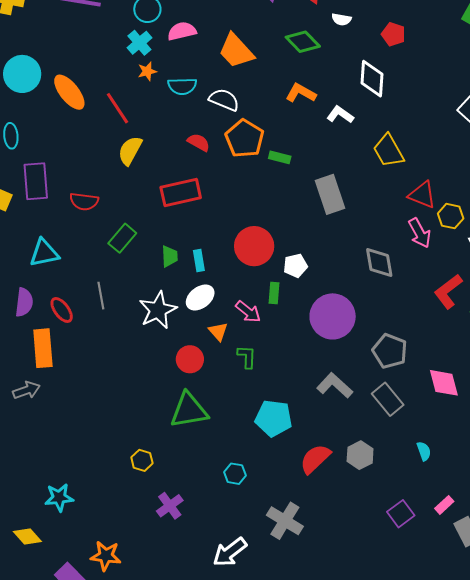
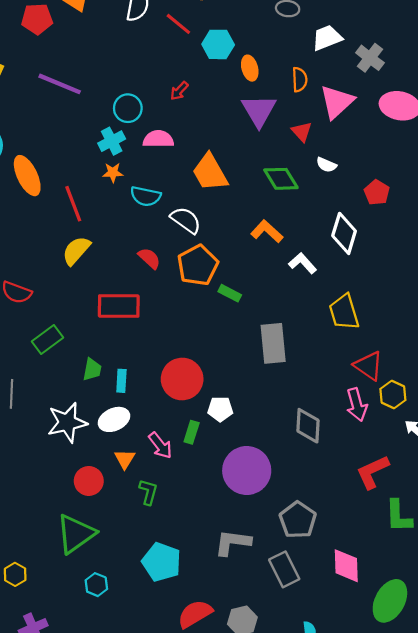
gray L-shape: (335, 385) -> (233, 543), turned -48
green triangle: (189, 410) -> (76, 534), turned -39
cyan hexagon: (235, 474) -> (96, 585), moved

